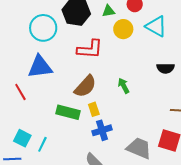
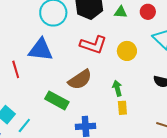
yellow circle: (123, 29) -> (127, 51), moved
yellow rectangle: (94, 109) -> (122, 108), moved

